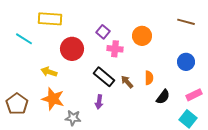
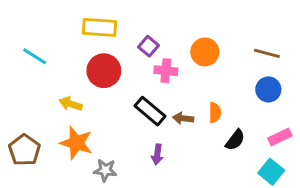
yellow rectangle: (50, 19) -> (99, 27), moved
brown line: (186, 22) -> (267, 53), moved
brown arrow: (127, 82) -> (183, 118), turned -40
purple arrow: (99, 102) -> (157, 154), moved

